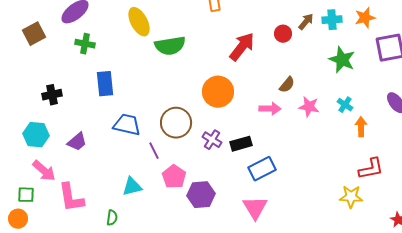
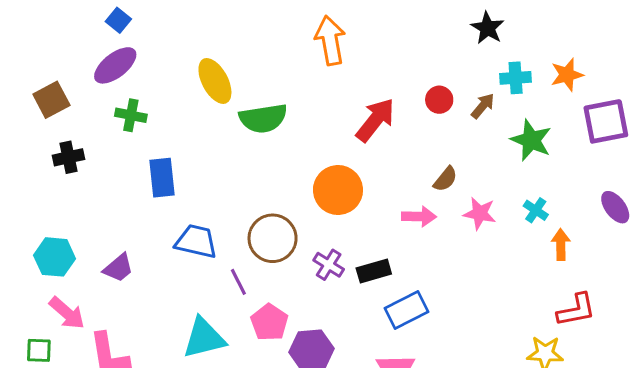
brown arrow: (306, 22) -> (483, 106), moved
black cross: (52, 95) -> (69, 157), moved
cyan triangle: (132, 187) -> (204, 338), size x1.4

